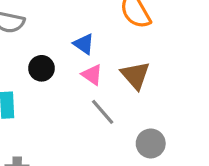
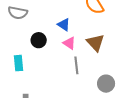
gray line: (103, 112) -> (76, 65), turned 36

